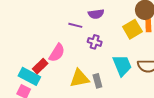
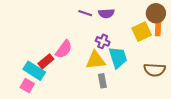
purple line: (75, 25) -> (85, 13), moved
cyan trapezoid: (122, 65) -> (118, 58), moved
yellow triangle: (79, 78) -> (95, 60), moved

